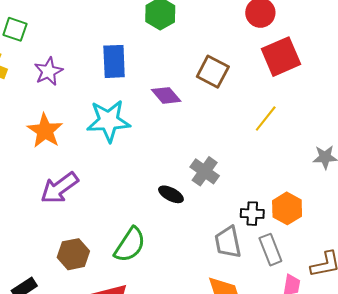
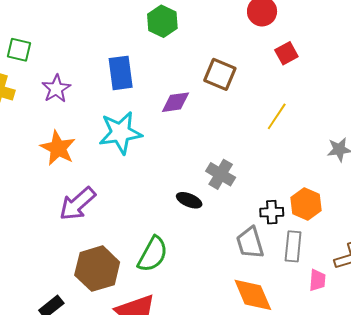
red square: (281, 57) -> (286, 53), size x0.6
purple diamond: (166, 95) -> (175, 102), turned -52
gray rectangle: (270, 250) -> (293, 246), turned 32
brown hexagon: (73, 254) -> (97, 269), size x1.4

